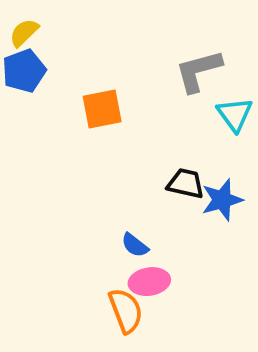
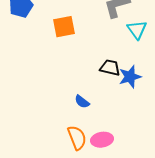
pink ellipse: (149, 282) -> (102, 140), moved

